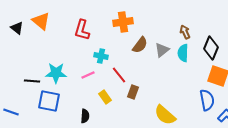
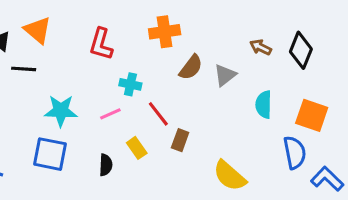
brown arrow: (185, 32) -> (261, 47), turned -40
black diamond: (211, 48) -> (301, 50), moved
cyan semicircle: (183, 53) -> (264, 105), moved
black line: (32, 81) -> (24, 69), moved
black semicircle: (85, 116) -> (106, 165), moved

